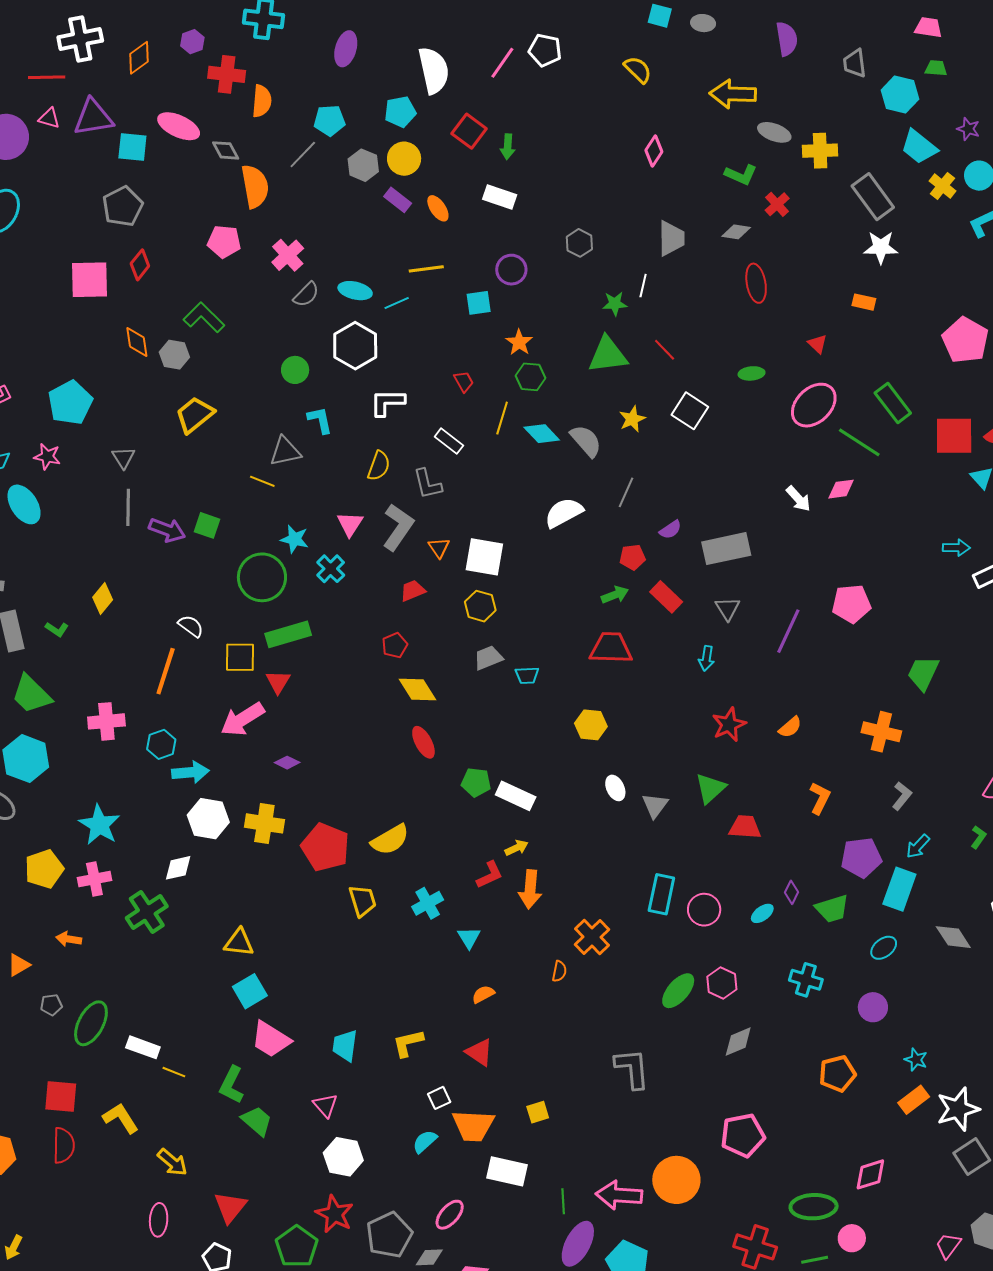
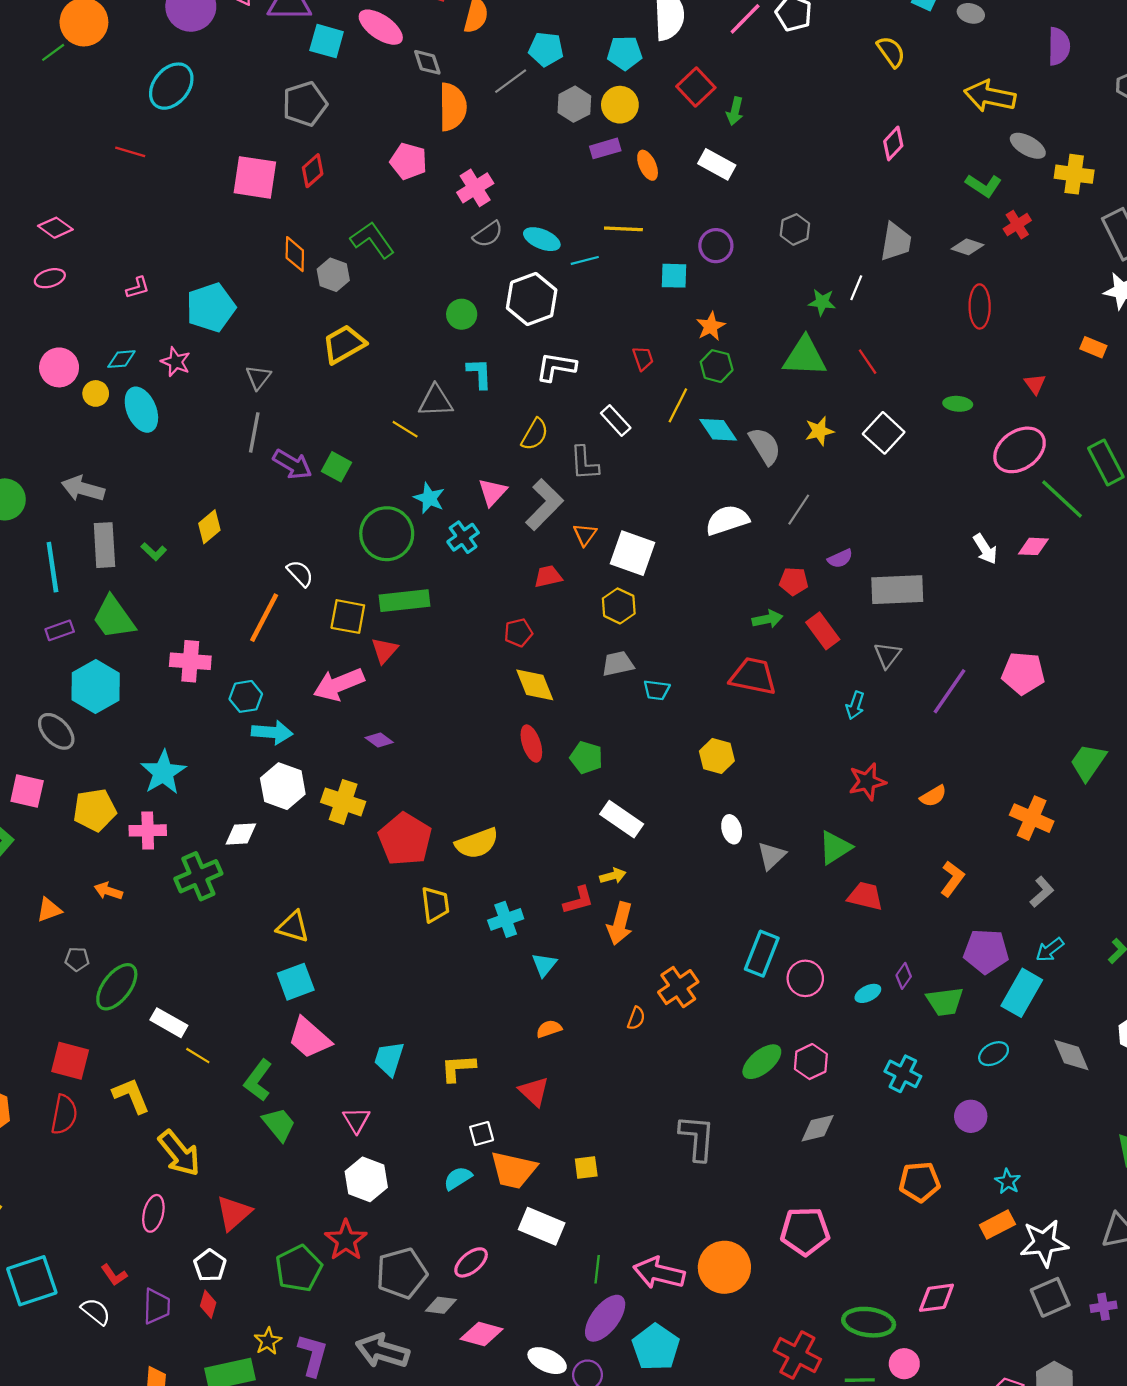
purple rectangle: (398, 200) -> (605, 148), turned -64
green pentagon: (476, 782) -> (586, 758), moved
yellow arrow: (172, 1162) -> (179, 1153), size x1.4

